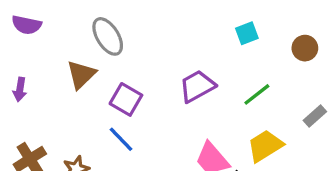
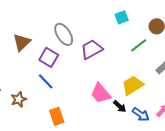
gray ellipse: (108, 36) -> (64, 34), moved
green line: (257, 94) -> (139, 45), moved

